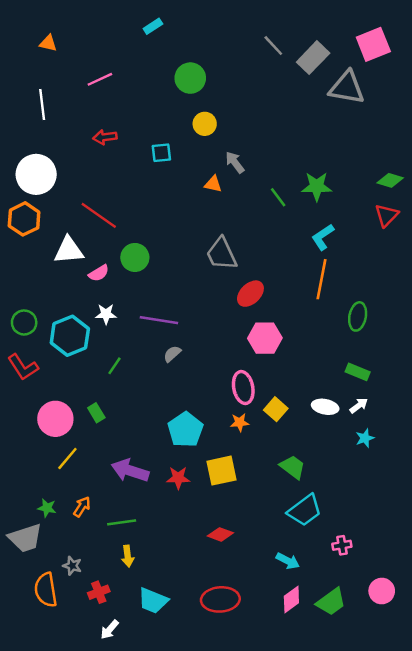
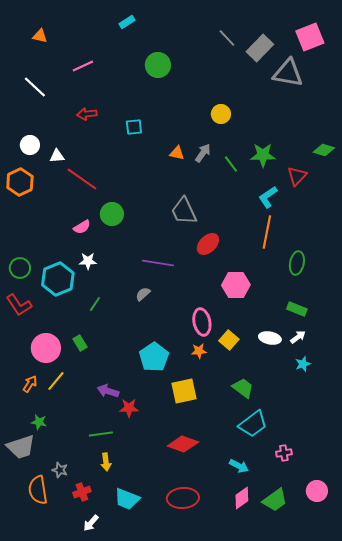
white line: (42, 105) -> (35, 87), turned -40
yellow circle: (205, 124) -> (221, 114), moved
gray arrow: (235, 162) -> (203, 153), moved, turned 72
white circle: (36, 174) -> (30, 145), size x0.6
red triangle: (387, 215) -> (297, 176), moved
white triangle: (69, 250) -> (57, 156), moved, size x0.6
purple line: (159, 320) -> (158, 263), moved
pink hexagon: (265, 338) -> (236, 285), moved
purple arrow: (130, 471) -> (108, 391), size x0.7
red star: (178, 478) -> (129, 408), moved
orange arrow: (82, 507) -> (30, 384), moved
red diamond: (220, 534) -> (183, 444), size x1.4

